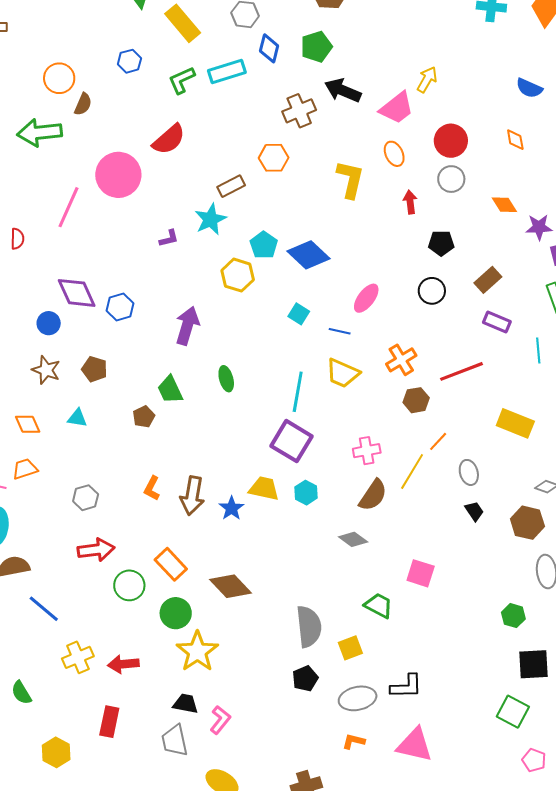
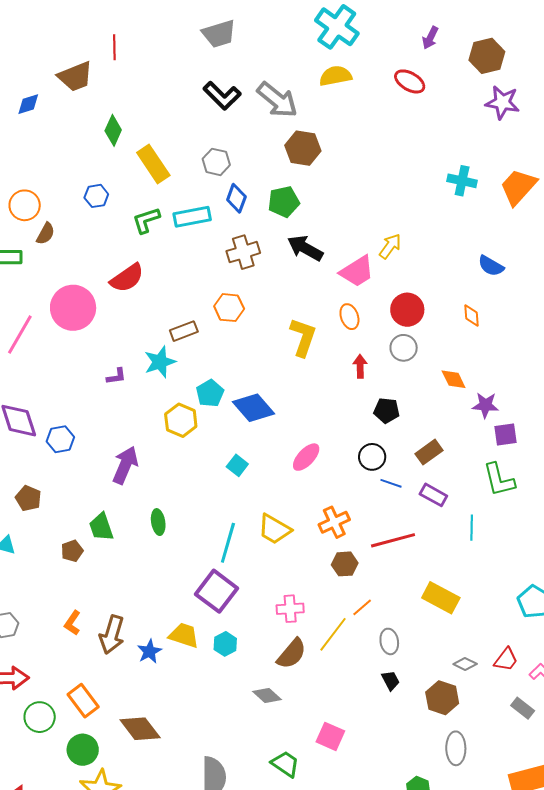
brown cross: (299, 111) -> (243, 252), moved
blue line: (340, 331) -> (391, 483), moved

